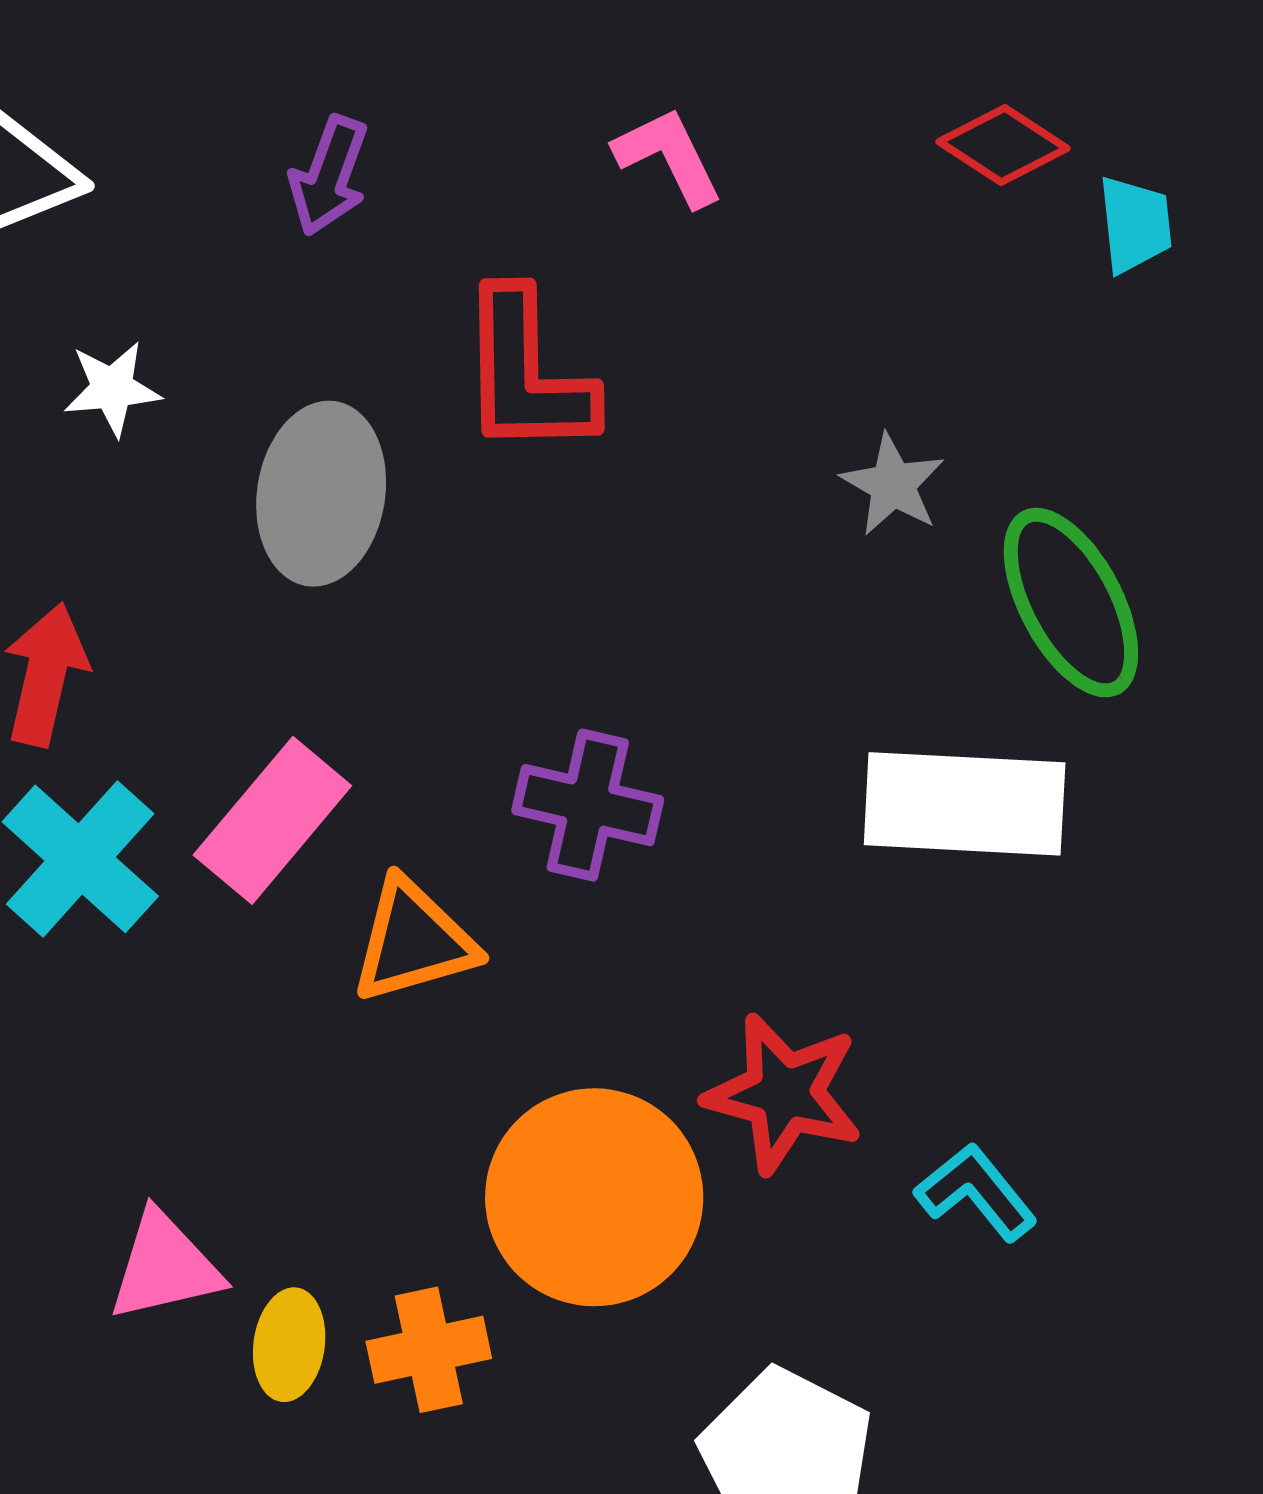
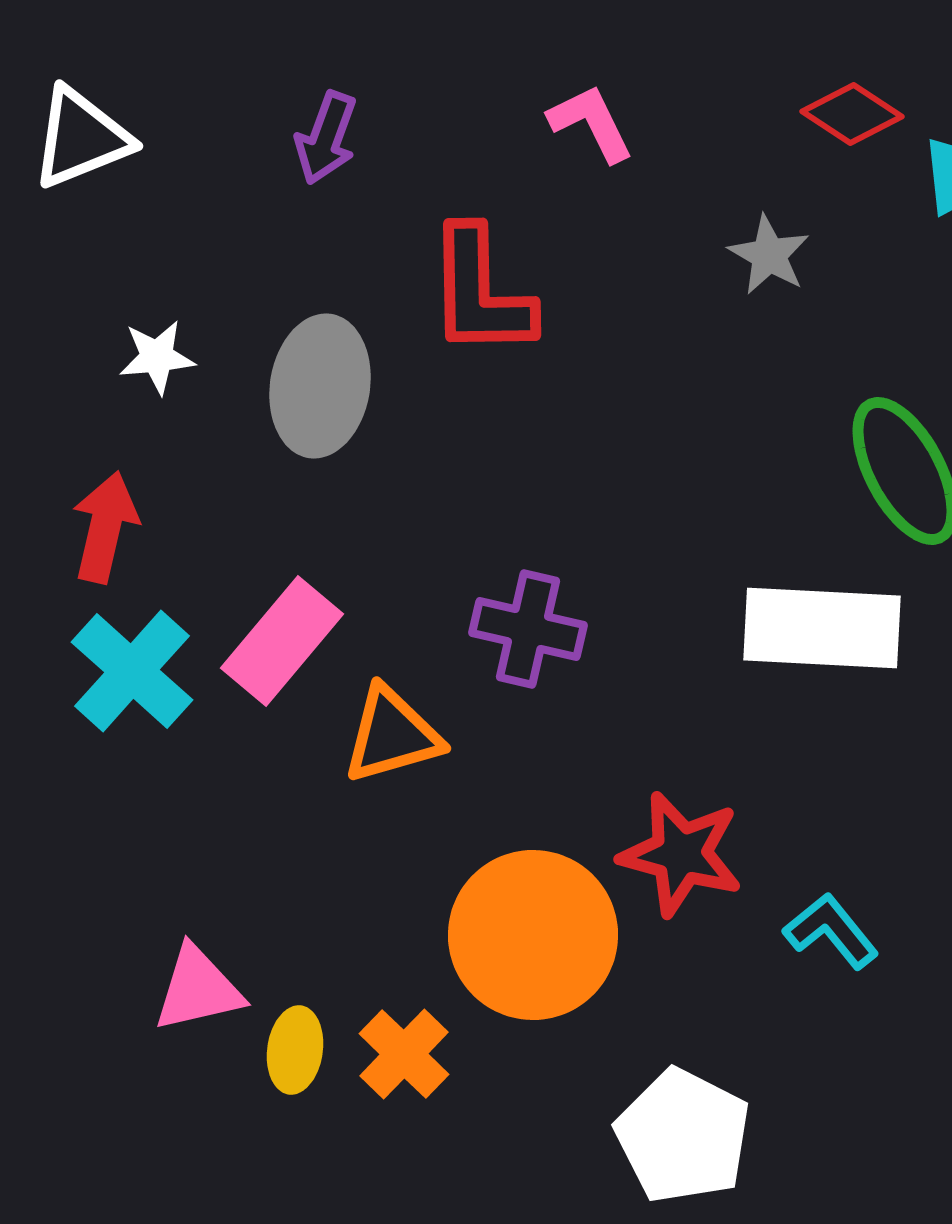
white star: (112, 389) -> (157, 357), moved
gray star: (893, 485) -> (769, 255), moved
orange cross: (429, 1350) -> (404, 1054), turned -34

